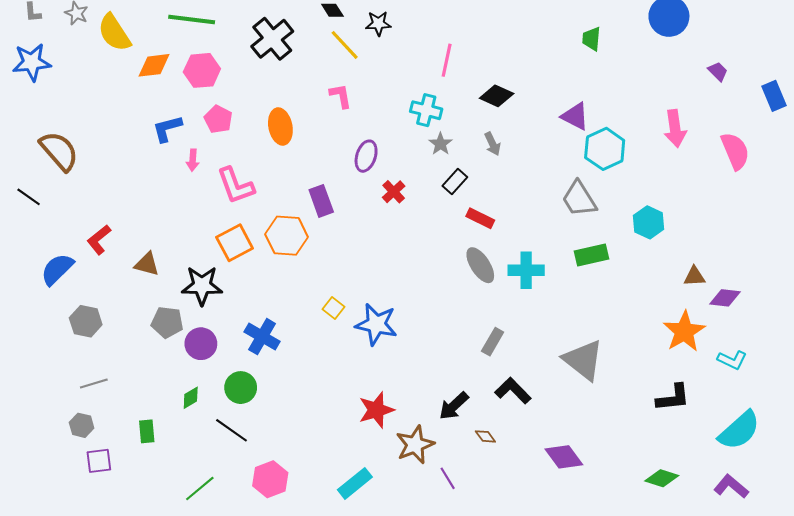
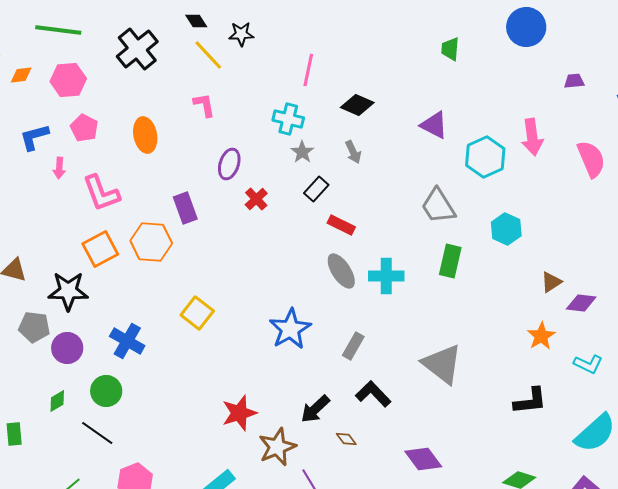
orange diamond: (154, 65) -> (21, 75), size x0.7
purple trapezoid: (718, 71) -> (574, 81), turned -50
cyan hexagon: (605, 149) -> (485, 157), moved
green rectangle: (591, 255) -> (450, 261), turned -64
brown triangle: (694, 276) -> (551, 282), turned -30
yellow square: (333, 308) -> (197, 313), size x1.5
blue star: (376, 324) -> (290, 329), moved, turned 30
orange star: (684, 331) -> (541, 336), size x0.7

